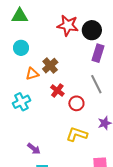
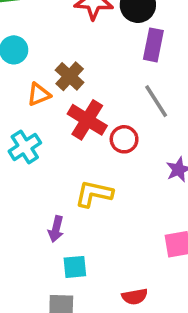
red cross: (57, 91) -> (87, 120), size x1.5
yellow L-shape: (77, 134) -> (94, 194), moved
purple arrow: (34, 149) -> (56, 229), turned 72

